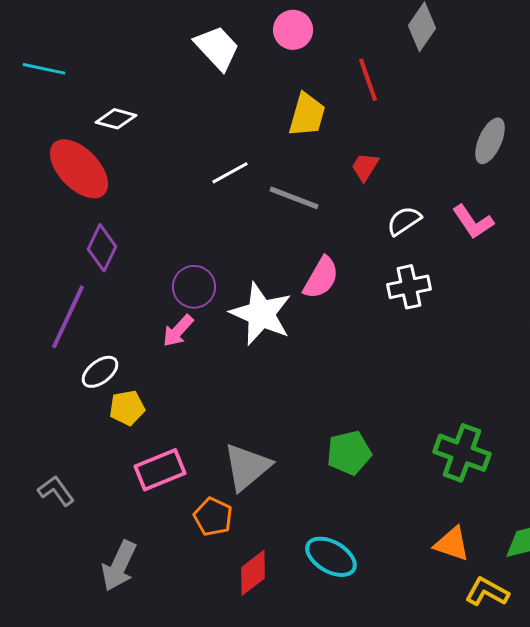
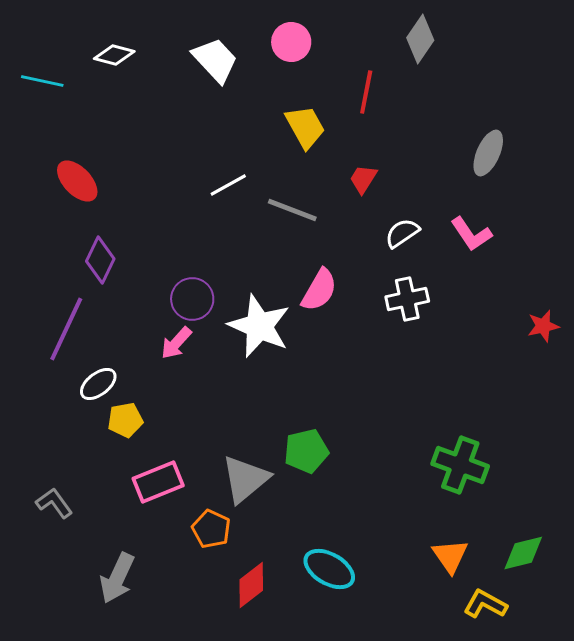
red line: (368, 80) -> (366, 92), turned 30
yellow trapezoid: (307, 115) -> (305, 127), turned -45
white diamond: (116, 119) -> (114, 55), moved
red ellipse: (79, 169) -> (77, 181), size x0.7
green pentagon: (349, 453) -> (306, 451), moved
orange triangle: (452, 544) -> (450, 556), turned 36

